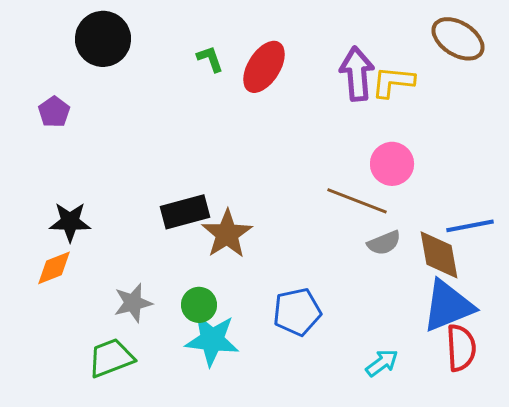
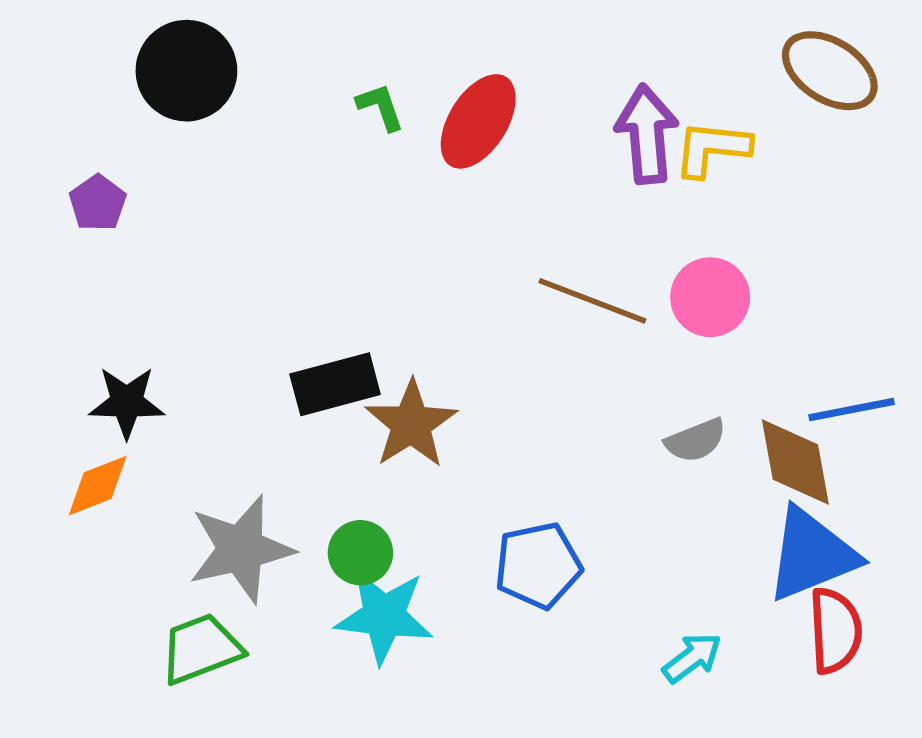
brown line: (357, 201) -> (592, 301), moved
gray star: (133, 303) -> (241, 549), size x1.5

